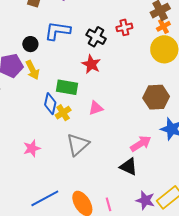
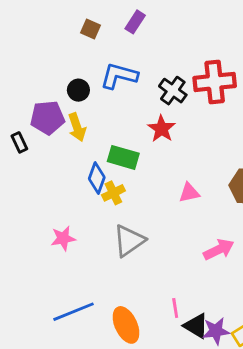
red cross: (124, 27) -> (215, 82), size x1.8
pink triangle: (96, 108) -> (189, 193), moved
black triangle: (129, 167) -> (196, 326), moved
purple star: (145, 200) -> (216, 331), turned -30
pink line: (109, 204) -> (175, 308), moved

